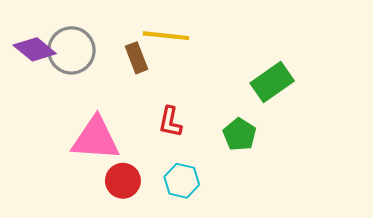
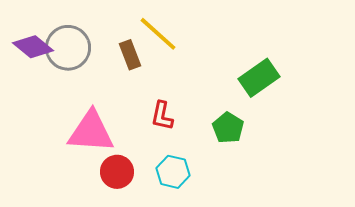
yellow line: (166, 36) -> (158, 34), turned 36

